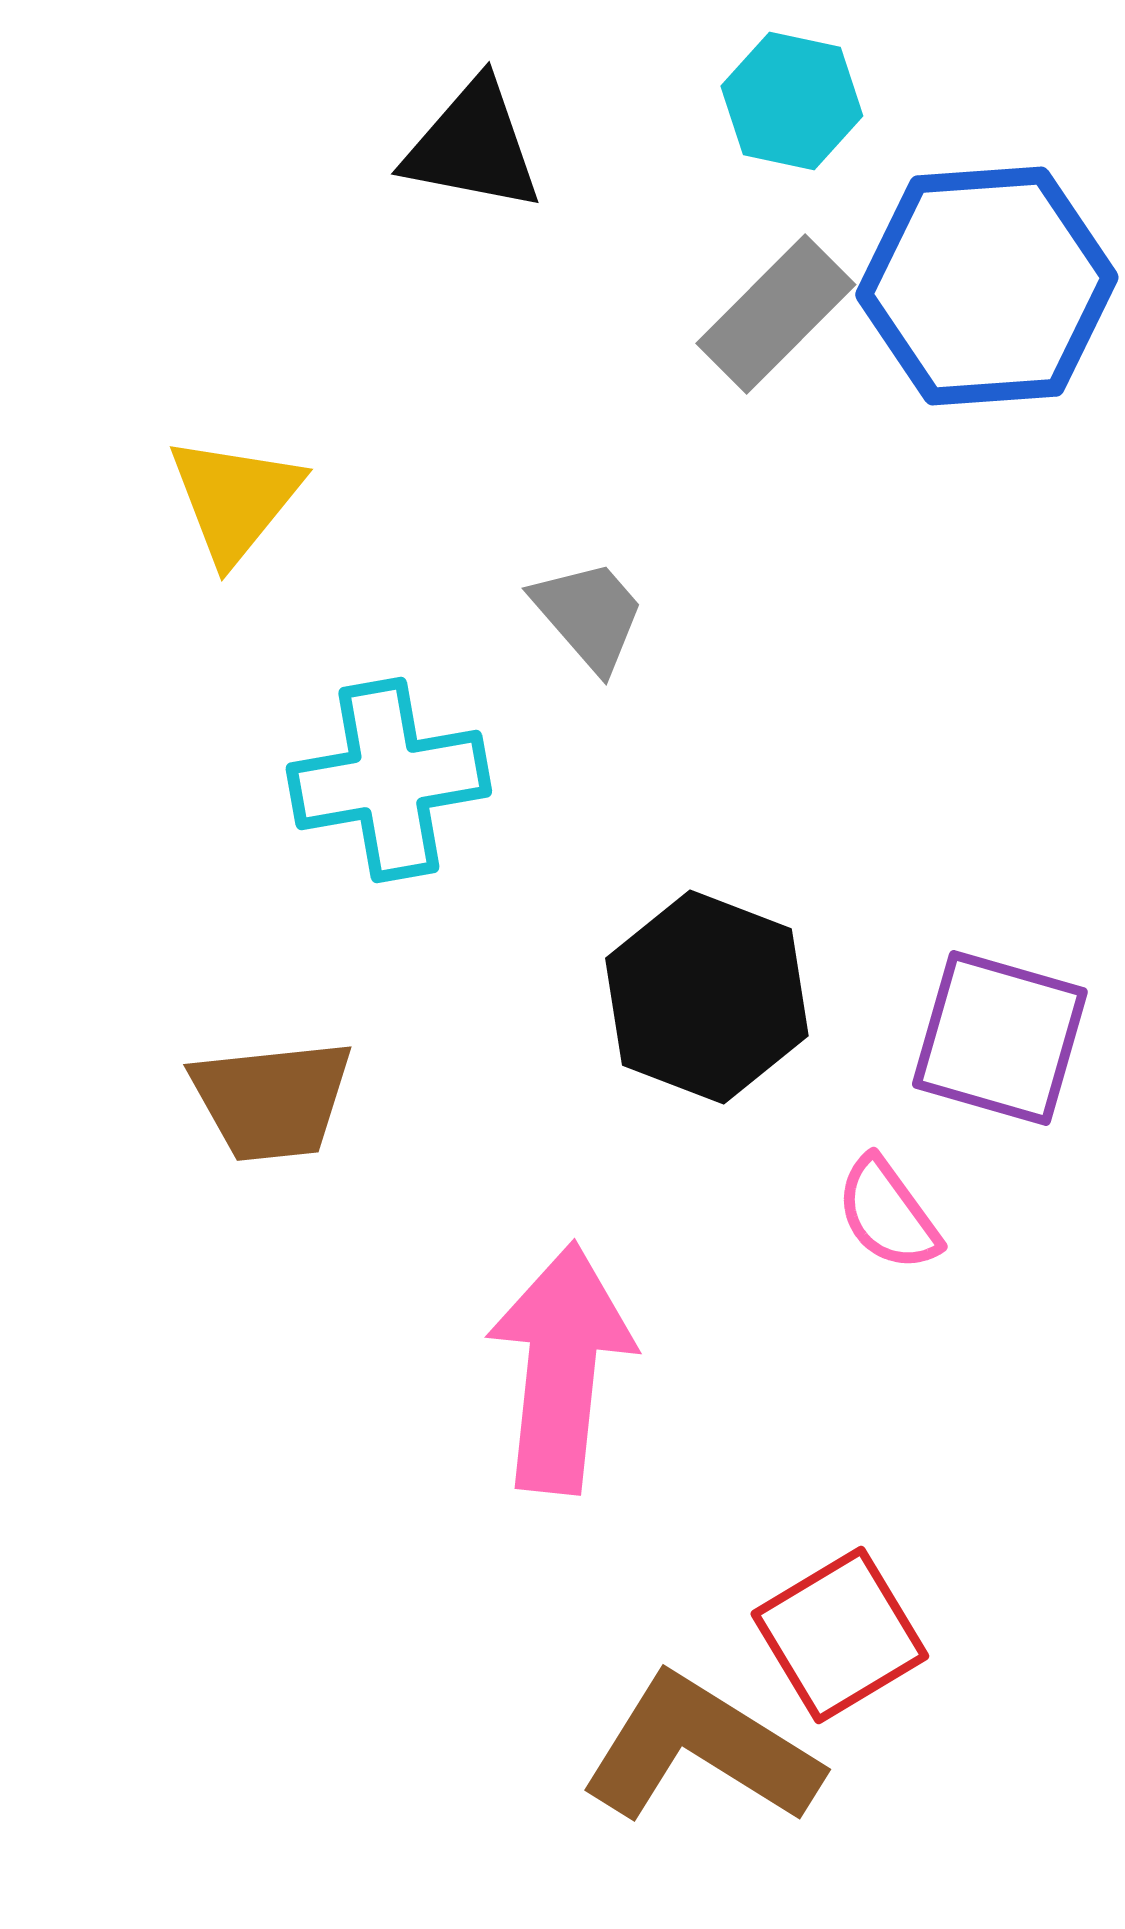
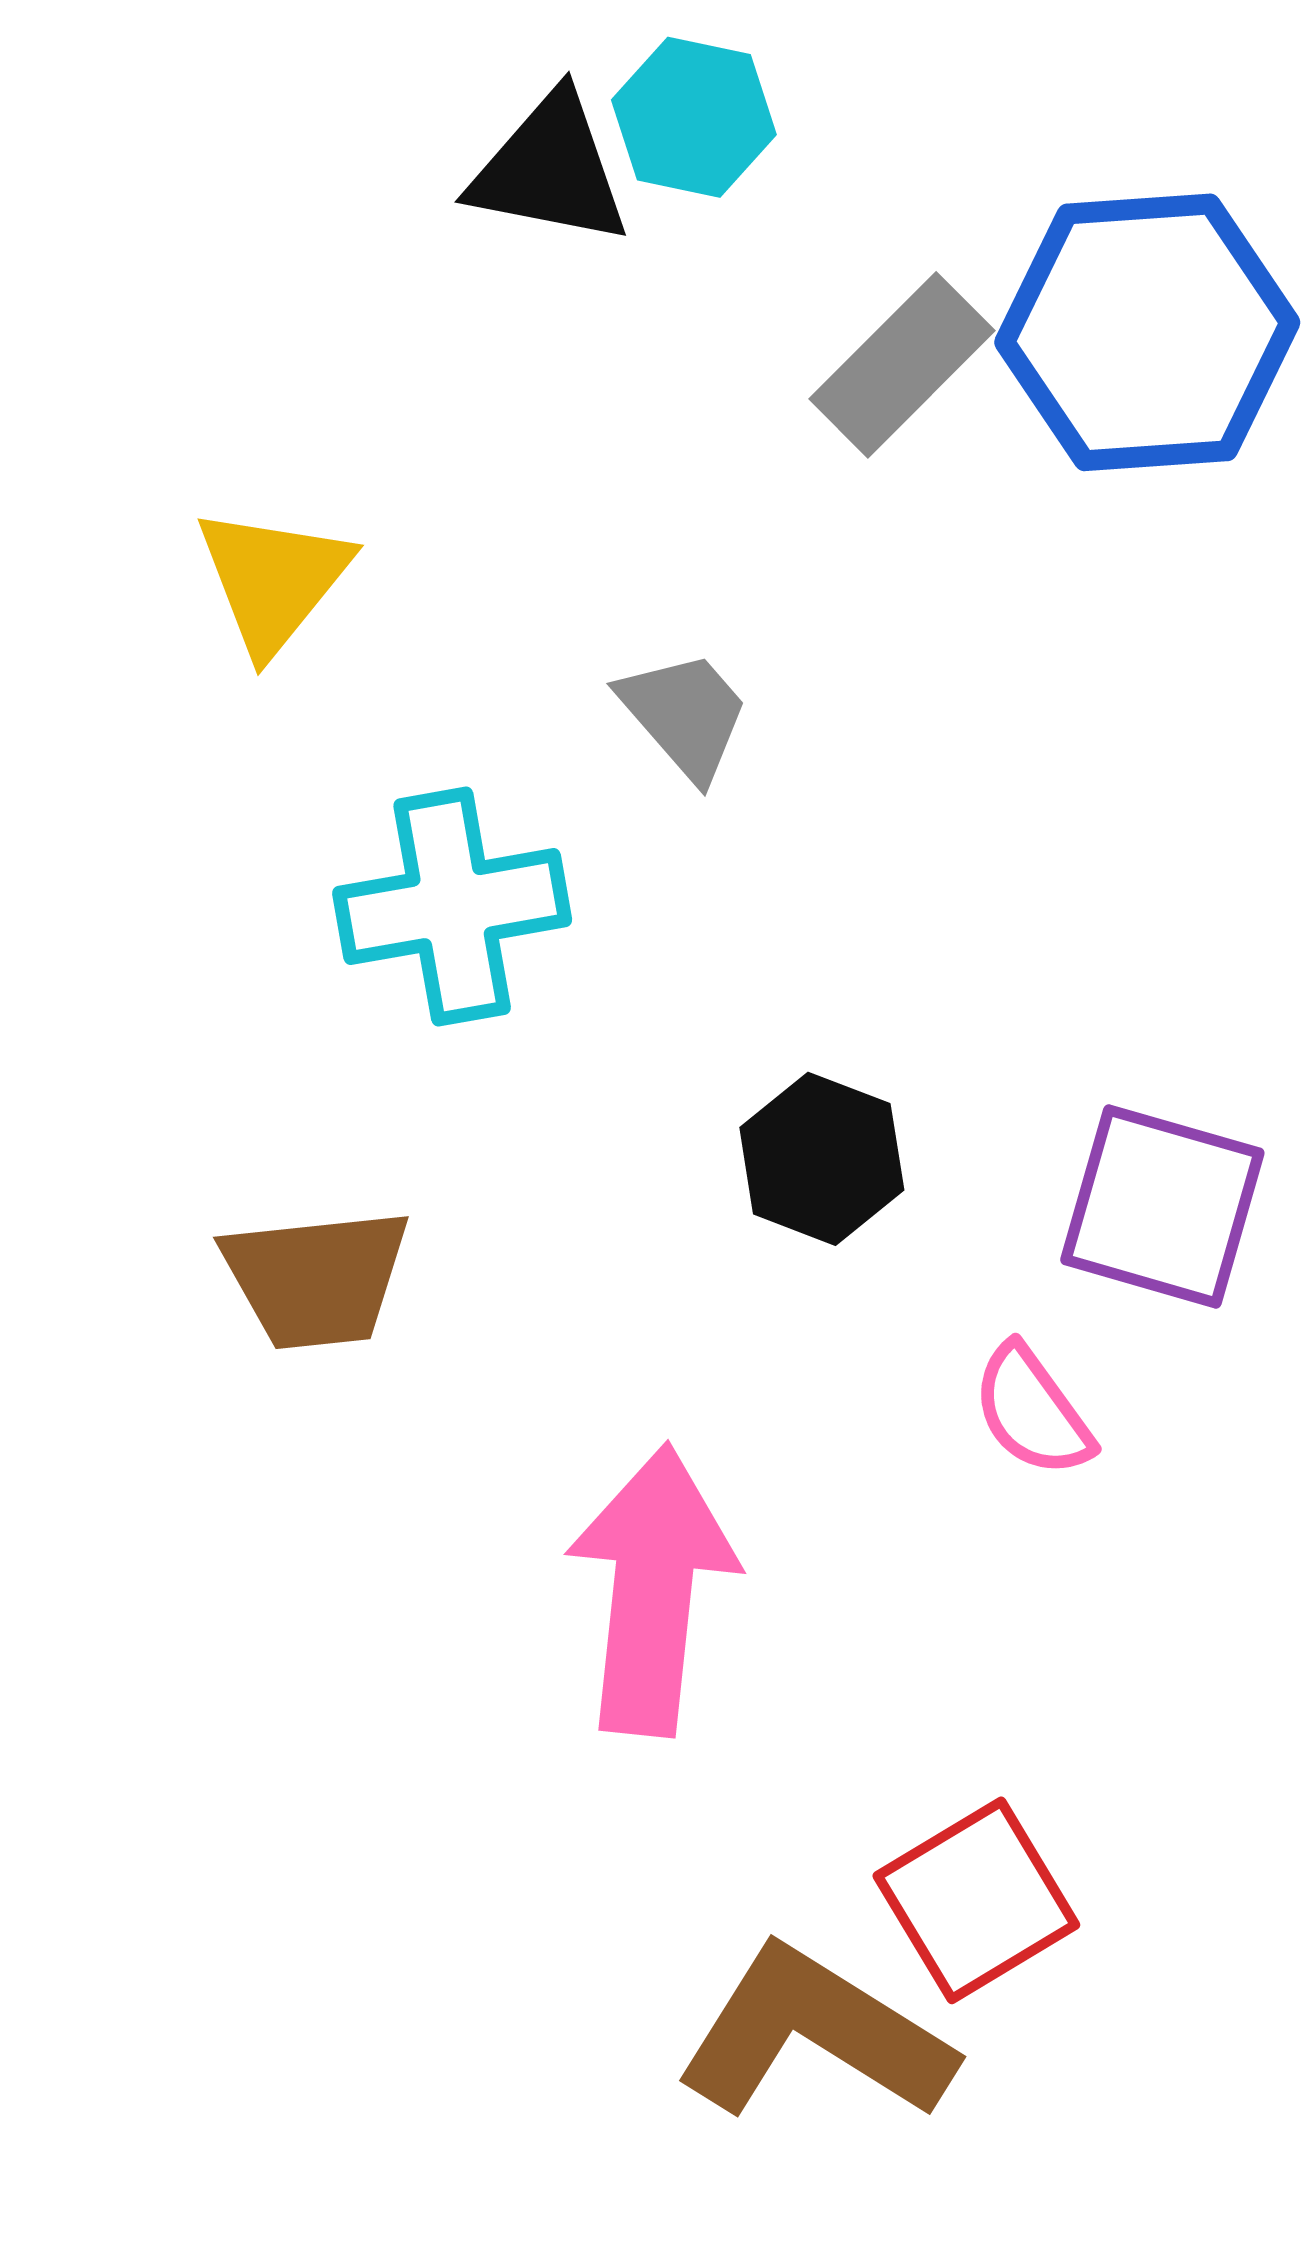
cyan hexagon: (792, 101) -> (694, 117), moved
black hexagon: (707, 997) -> (822, 1159), size x0.7

